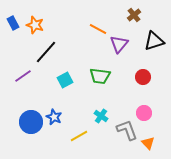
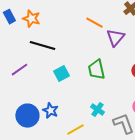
black line: (46, 52) -> (42, 46), turned 65
green trapezoid: (100, 76) -> (96, 70), turned 70

